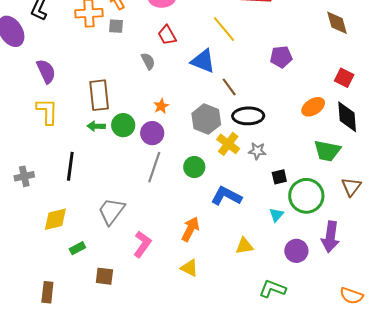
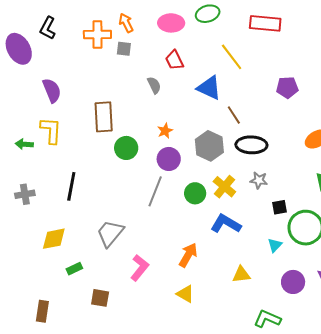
green arrow: (96, 126) -> (24, 144), moved
purple circle: (152, 133) -> (169, 159), moved
yellow cross: (228, 144) -> (224, 187), moved

